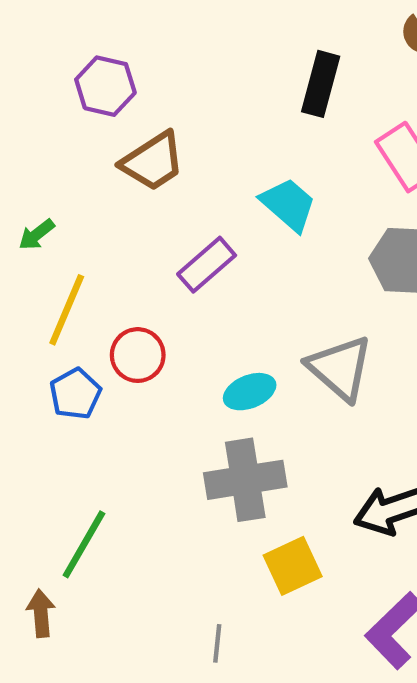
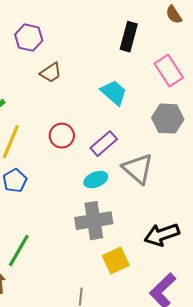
brown trapezoid: (153, 161) -> (51, 73), size x0.7
purple rectangle: (207, 265) -> (104, 144), moved
red circle: (138, 355) -> (62, 136), moved

